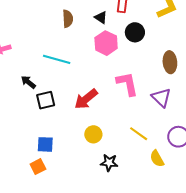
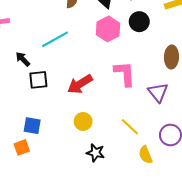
cyan line: (57, 59) -> (55, 39), turned -52

